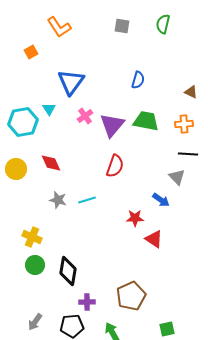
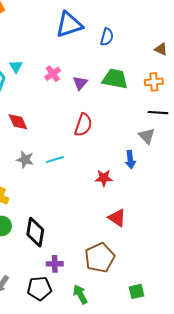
blue triangle: (71, 82) -> (69, 25), moved, turned 36
purple triangle: (112, 125) -> (80, 83), size x0.6
blue arrow: (161, 200) -> (130, 160), turned 48
red triangle: (154, 239) -> (117, 218), moved

